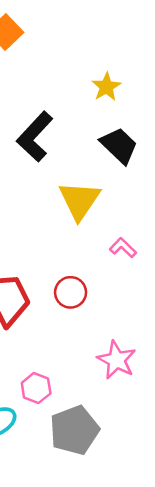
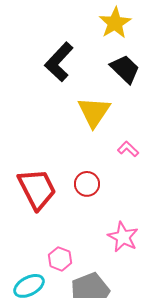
yellow star: (106, 87) -> (115, 23), size x1.4

